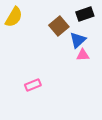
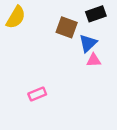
brown square: (59, 26) -> (67, 27), turned -30

